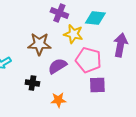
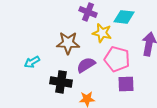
black cross: (32, 83) -> (61, 82), size x1.5

